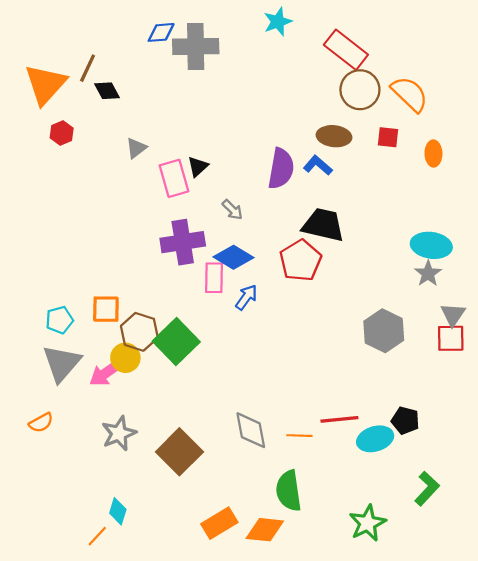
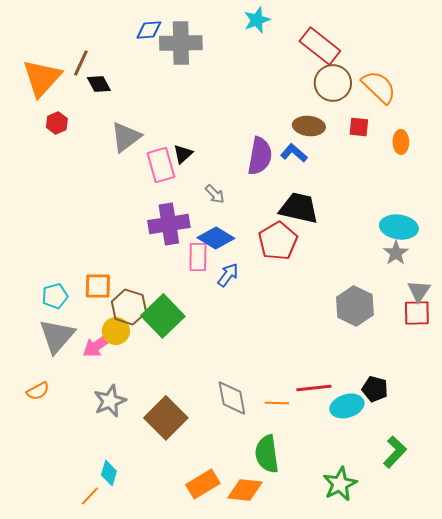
gray triangle: (136, 148) -> (126, 137), size x1.6

